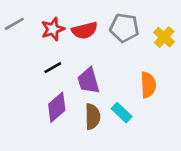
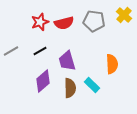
gray line: (14, 24) -> (11, 51), moved
yellow cross: (164, 37) -> (124, 15), moved

